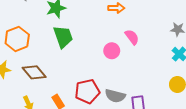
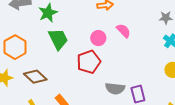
pink circle: (112, 51) -> (98, 38), moved
red pentagon: (87, 91) -> (89, 62), moved

